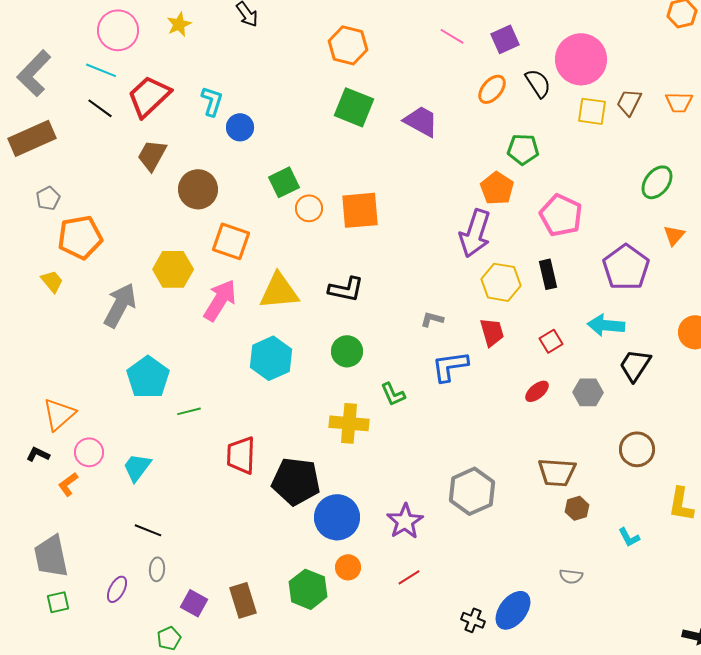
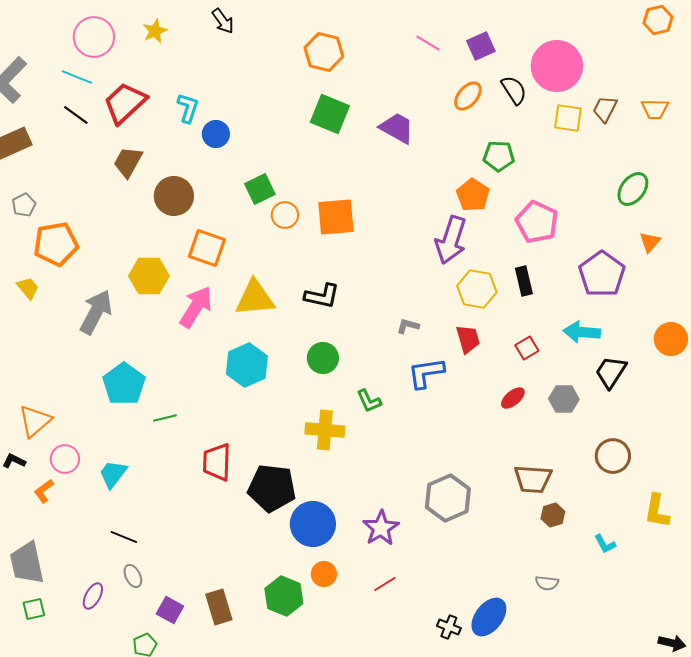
gray ellipse: (157, 569) -> (133, 576), turned -30

